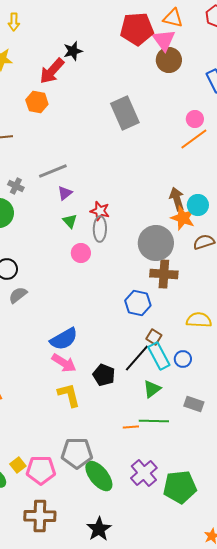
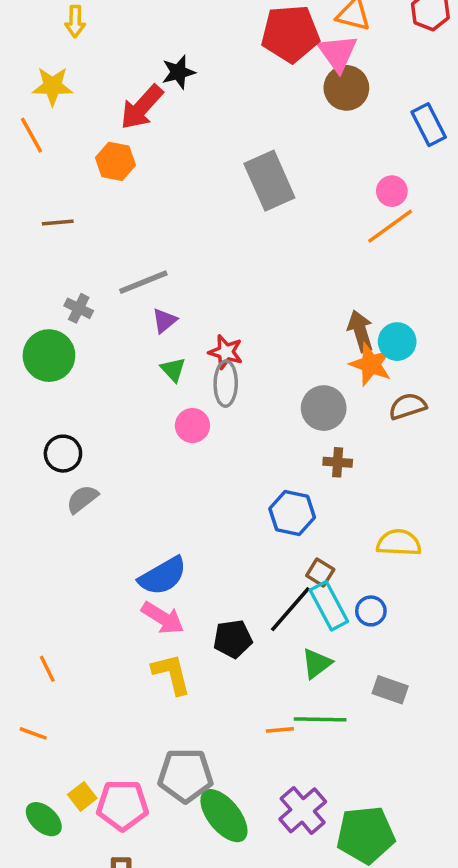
gray circle: (156, 243) -> (324, 408), size x0.7
brown cross: (164, 274) -> (338, 462), size x0.6
black pentagon: (104, 375) -> (233, 639), turned -30

